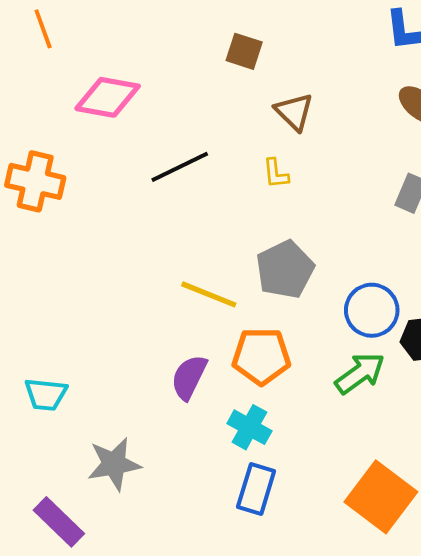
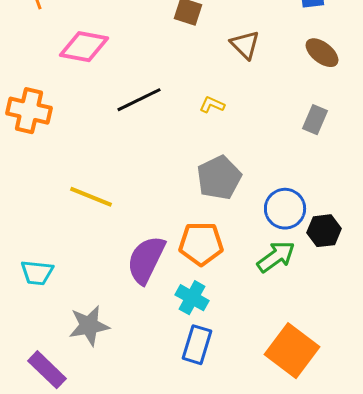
brown triangle: (294, 112) -> (245, 45), moved
yellow L-shape: (276, 174) -> (212, 105), turned 120
yellow line: (209, 294) -> (91, 197), moved
purple semicircle: (189, 377) -> (146, 260), size x1.4

